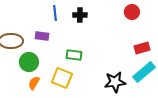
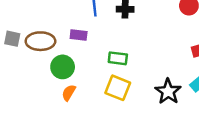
yellow square: (62, 78) -> (118, 88), moved
black star: (115, 82) -> (168, 91), turned -30

